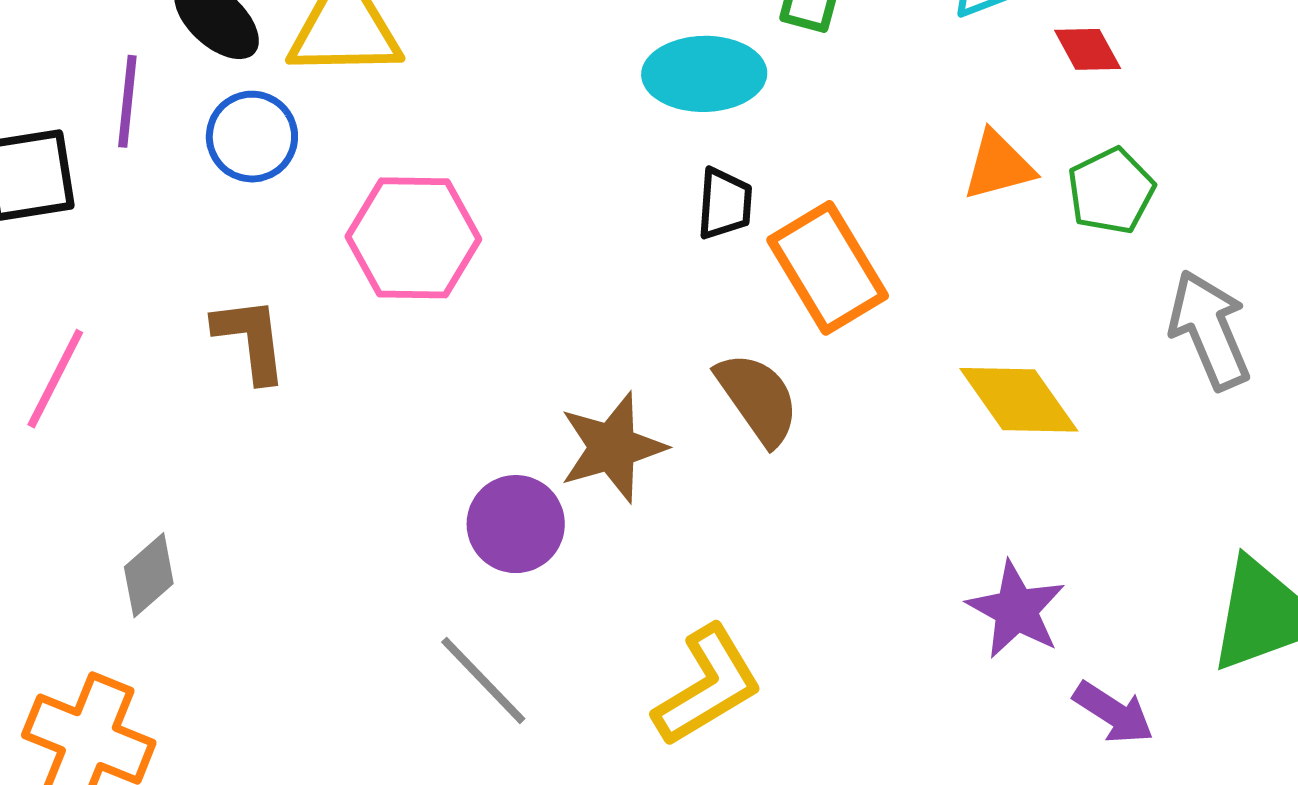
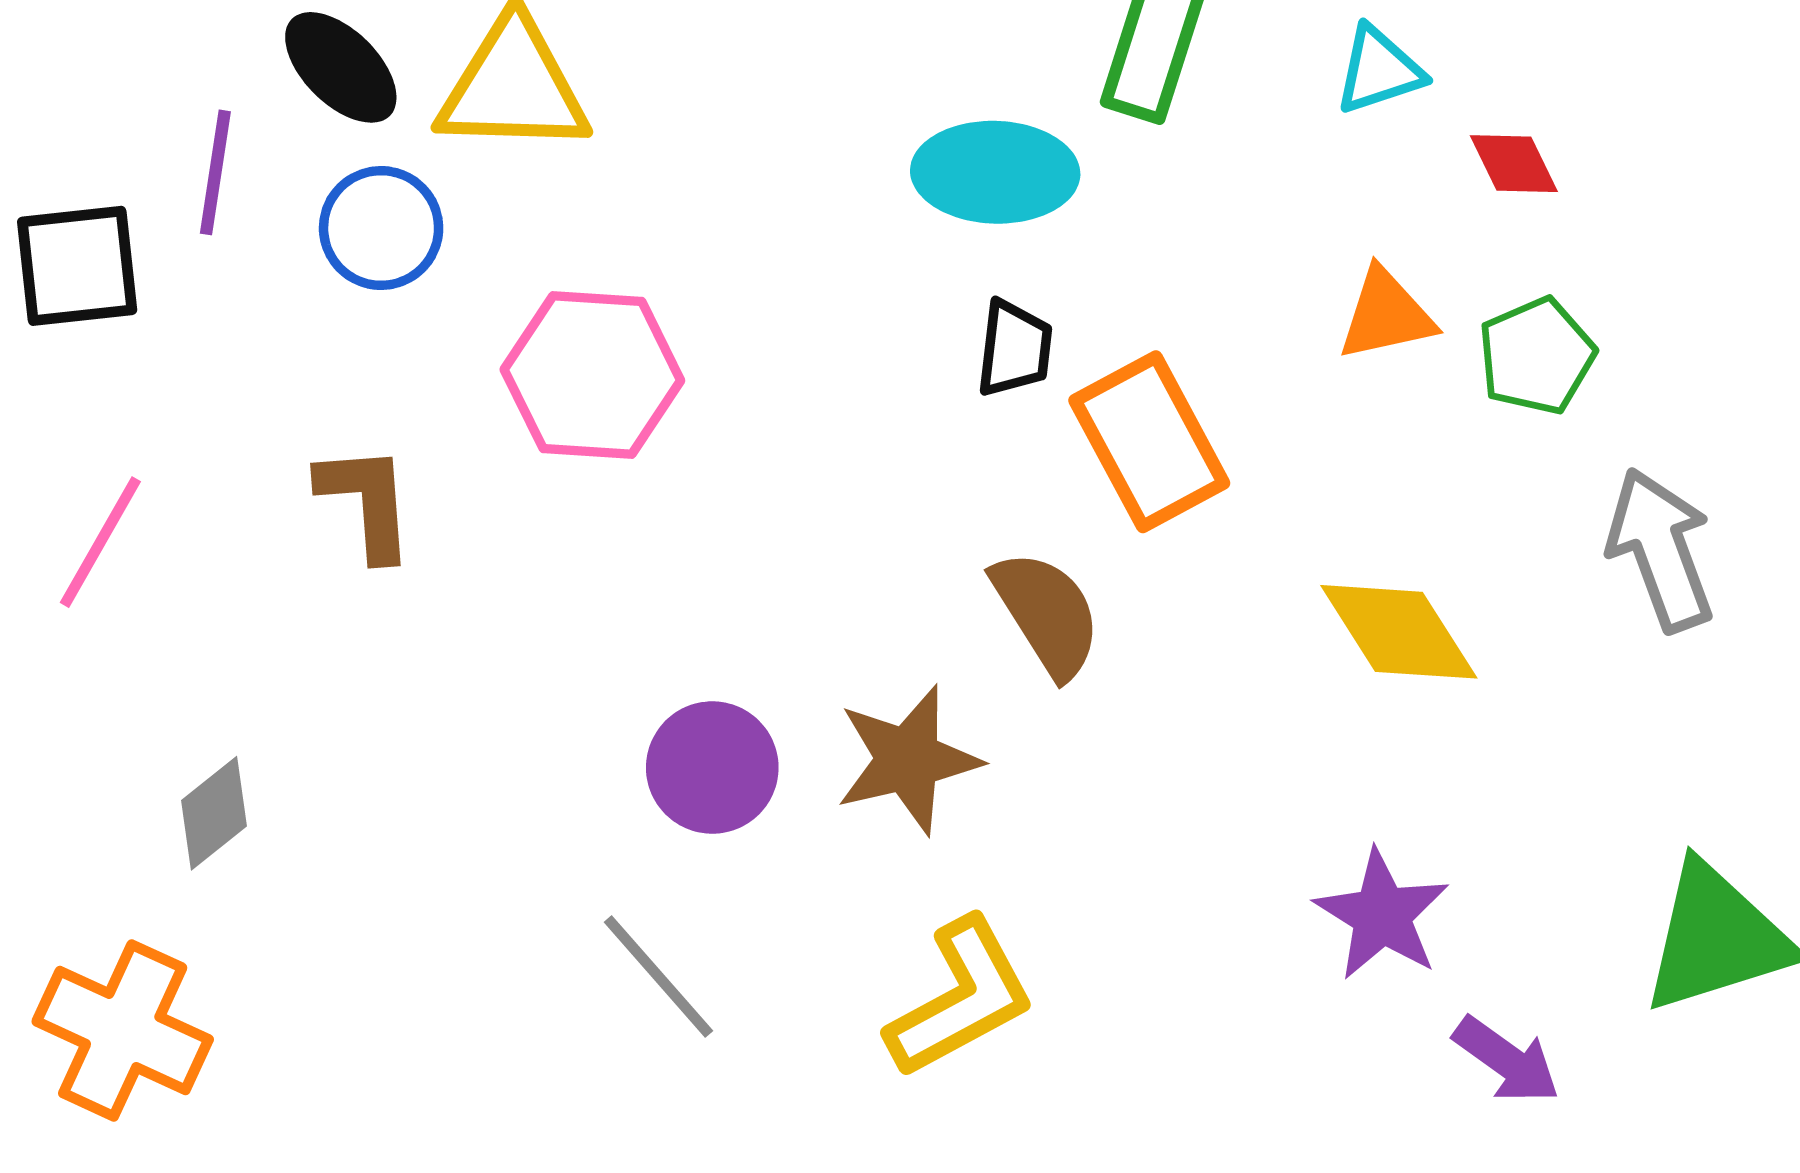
brown star: (612, 447) -> (908, 760), moved

